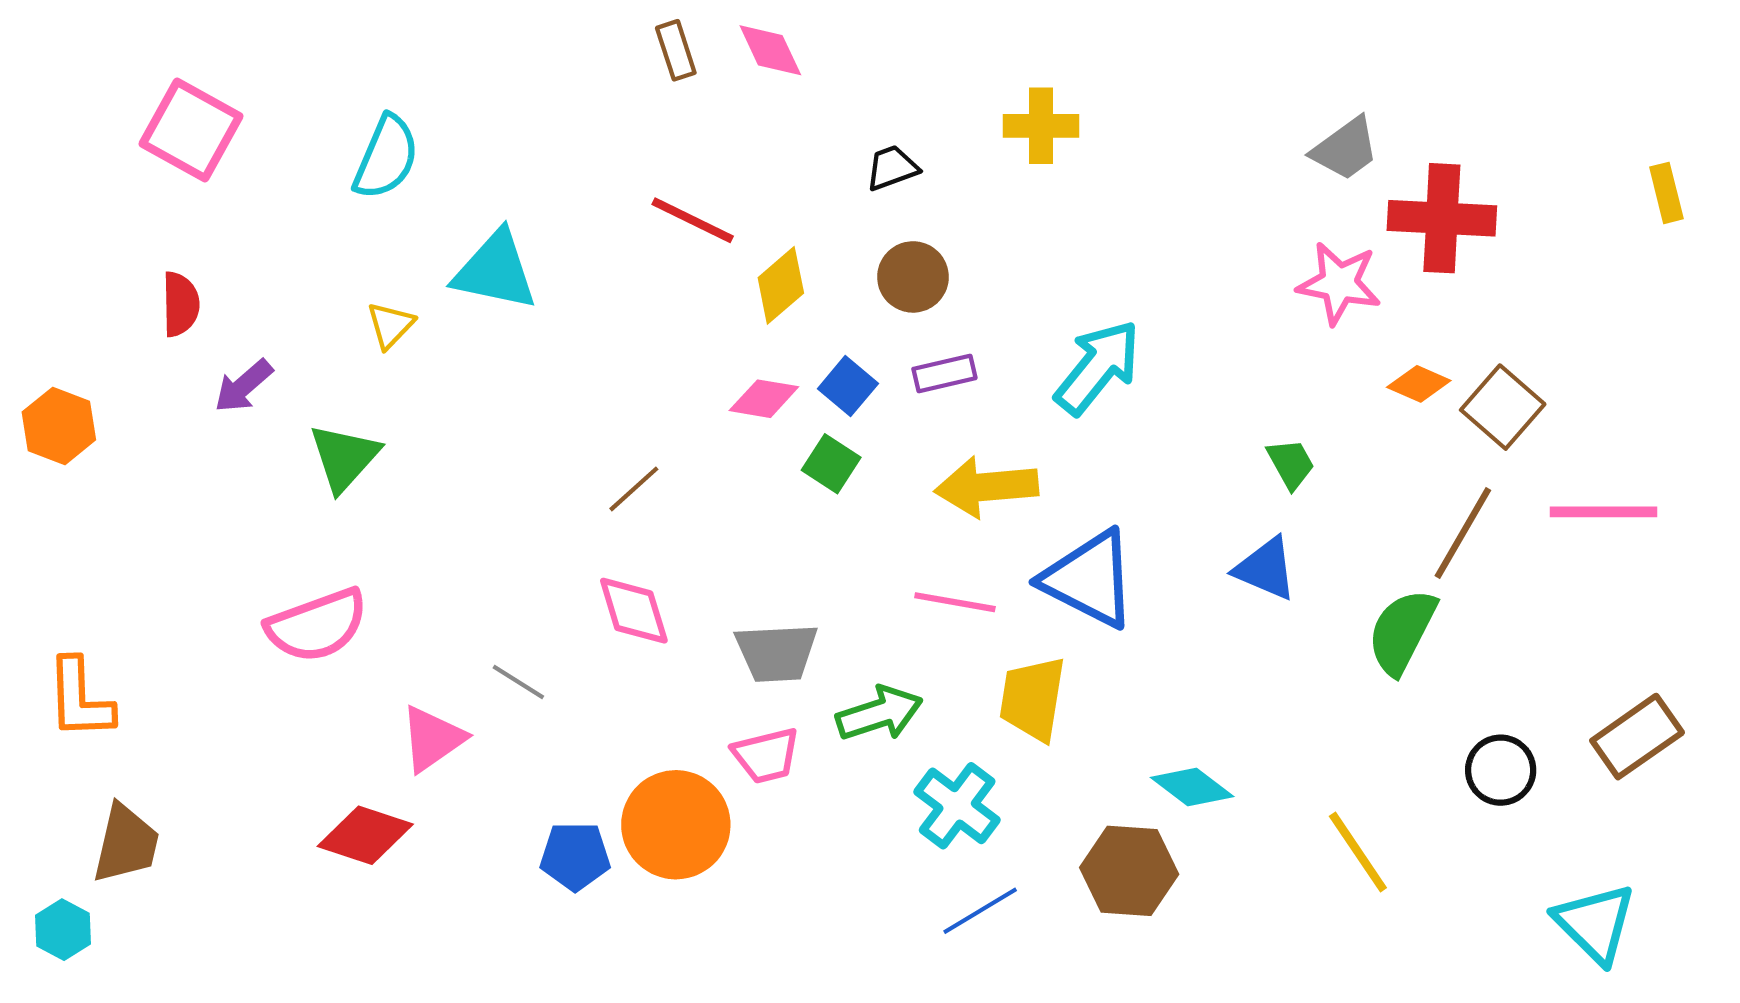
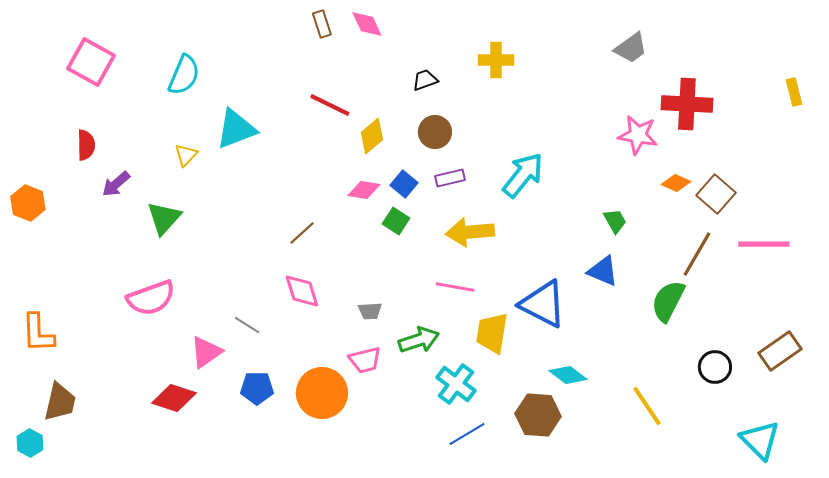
gray trapezoid: (1345, 149) -> (631, 48), moved
cyan triangle: (495, 271) -> (236, 129), turned -33
blue triangle: (1089, 579) -> (543, 304), moved
gray trapezoid: (777, 653) -> (370, 311), size x0.6
blue pentagon: (575, 856) -> (257, 388), moved

